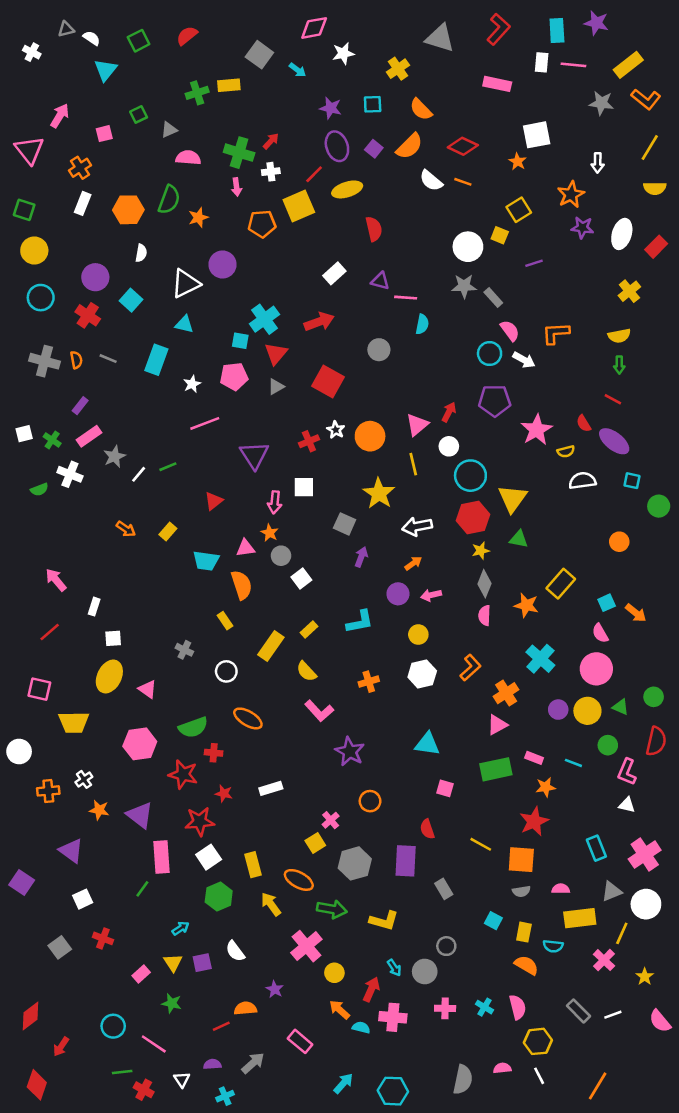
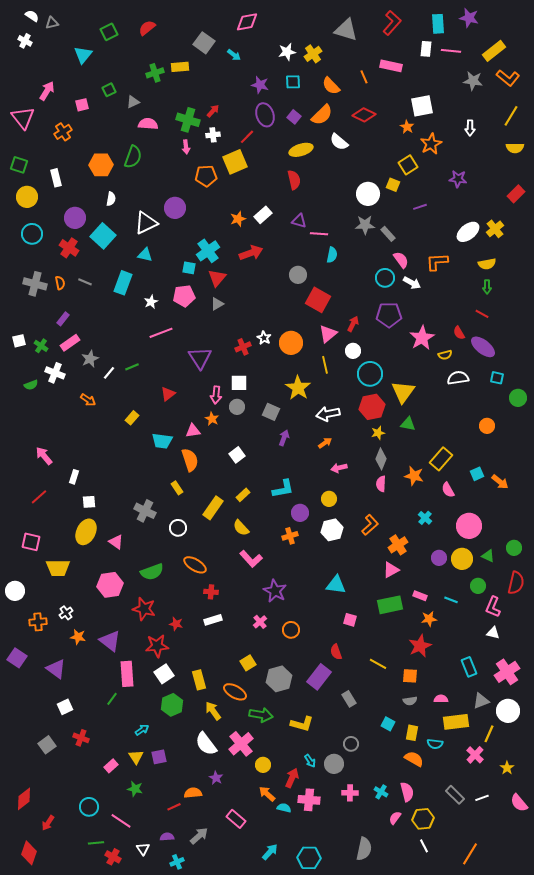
white semicircle: (92, 38) -> (32, 16), moved
white star: (343, 53) -> (287, 52), moved
orange line: (463, 182) -> (364, 77), moved, turned 48
yellow ellipse: (347, 189) -> (301, 150), moved
orange star: (571, 195) -> (431, 144), moved
white rectangle: (83, 203) -> (56, 178), moved, turned -36
orange star: (198, 217) -> (238, 219), moved
white ellipse: (622, 234) -> (468, 232), moved, turned 35
cyan square: (131, 300) -> (103, 236), size x1.4
red square: (328, 381) -> (318, 300), moved
orange arrow: (126, 529) -> (88, 400), moved
gray circle: (281, 556) -> (237, 407), moved
purple circle: (398, 594) -> (300, 513), moved
pink semicircle: (600, 633) -> (448, 490), moved
gray cross: (184, 650) -> (145, 511), size x1.5
cyan cross: (540, 659) -> (425, 518), size x0.6
red cross: (214, 753) -> (211, 592), moved
pink cross: (331, 820) -> (260, 622), moved
orange square: (521, 860) -> (410, 676), size x0.7
purple rectangle: (406, 861) -> (319, 677), turned 35
purple square: (22, 882) -> (17, 658), moved
white semicircle: (235, 951) -> (206, 744), moved, size x1.4
pink semicircle: (502, 1068) -> (395, 818), moved, turned -48

